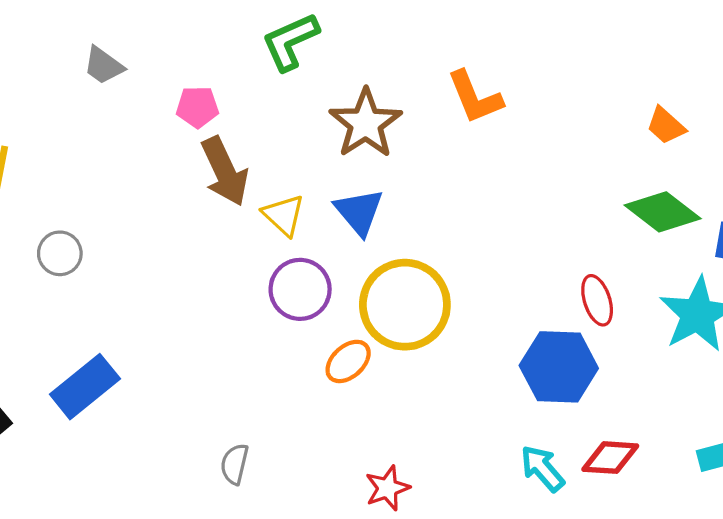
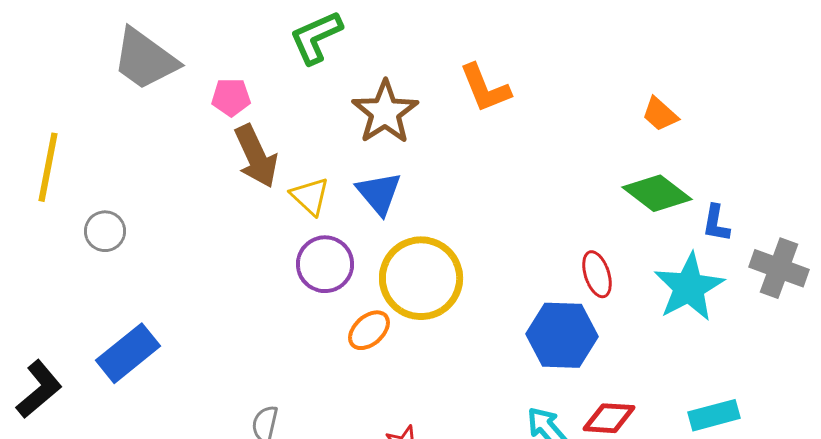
gray trapezoid: (104, 66) -> (145, 59), size x1.8

